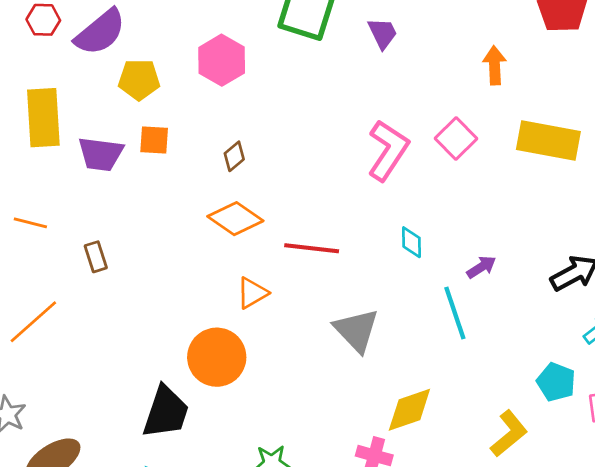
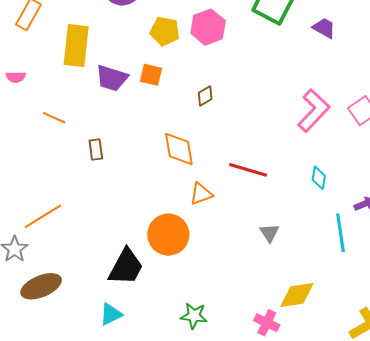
purple trapezoid: (383, 33) -> (324, 28), turned -45
yellow pentagon: (139, 80) -> (165, 31), moved
orange diamond: (235, 219) -> (179, 149), moved, turned 36
orange line: (33, 322) -> (43, 216), moved
gray triangle: (356, 330) -> (269, 233), size x0.6

